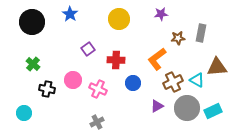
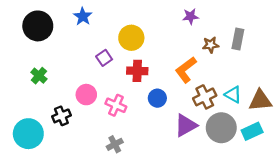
yellow circle: (119, 19) -> (131, 38), moved
brown triangle: (217, 67) -> (260, 100), moved
black cross: (47, 89) -> (61, 116), moved, turned -35
purple triangle: (157, 106) -> (186, 125), size x1.5
cyan circle: (24, 113) -> (28, 134), size x1.6

